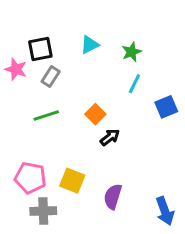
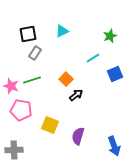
green star: (132, 52) -> (110, 36), moved
pink star: (16, 69) -> (11, 86), moved
cyan line: (134, 84) -> (93, 58), turned 32
pink pentagon: (30, 178) -> (21, 110), moved
gray cross: (43, 211) -> (14, 150), moved

